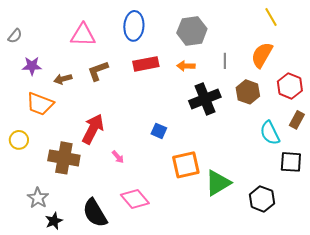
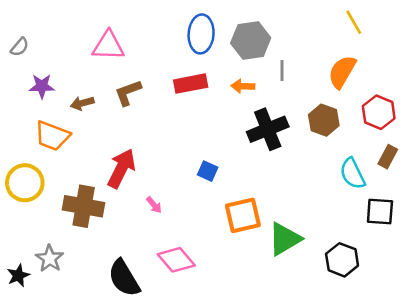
blue ellipse: (134, 26) -> (201, 34), moved
gray line: (225, 61) -> (282, 71), moved
yellow circle: (19, 140) -> (25, 183), size x1.5
black star: (54, 221) -> (18, 275), moved

